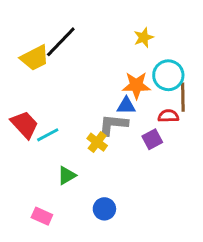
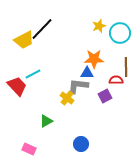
cyan circle: (168, 75) -> (120, 33), moved
cyan line: (48, 135) -> (33, 74), moved
blue circle: (104, 209) -> (81, 144), moved

